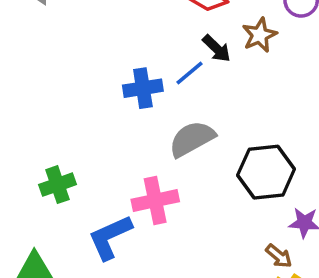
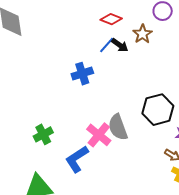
blue line: (189, 73) -> (107, 45), moved
gray semicircle: (192, 139) -> (118, 127), moved, turned -72
pink cross: (155, 201) -> (99, 135), turned -30

